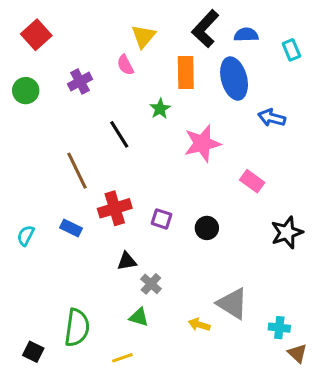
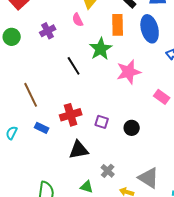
green star: (160, 109) -> (101, 49), size x1.6
brown line: (77, 171) -> (31, 95), moved
black triangle: (127, 261) -> (79, 150), size x1.5
gray cross: (151, 284) -> (108, 171), moved

